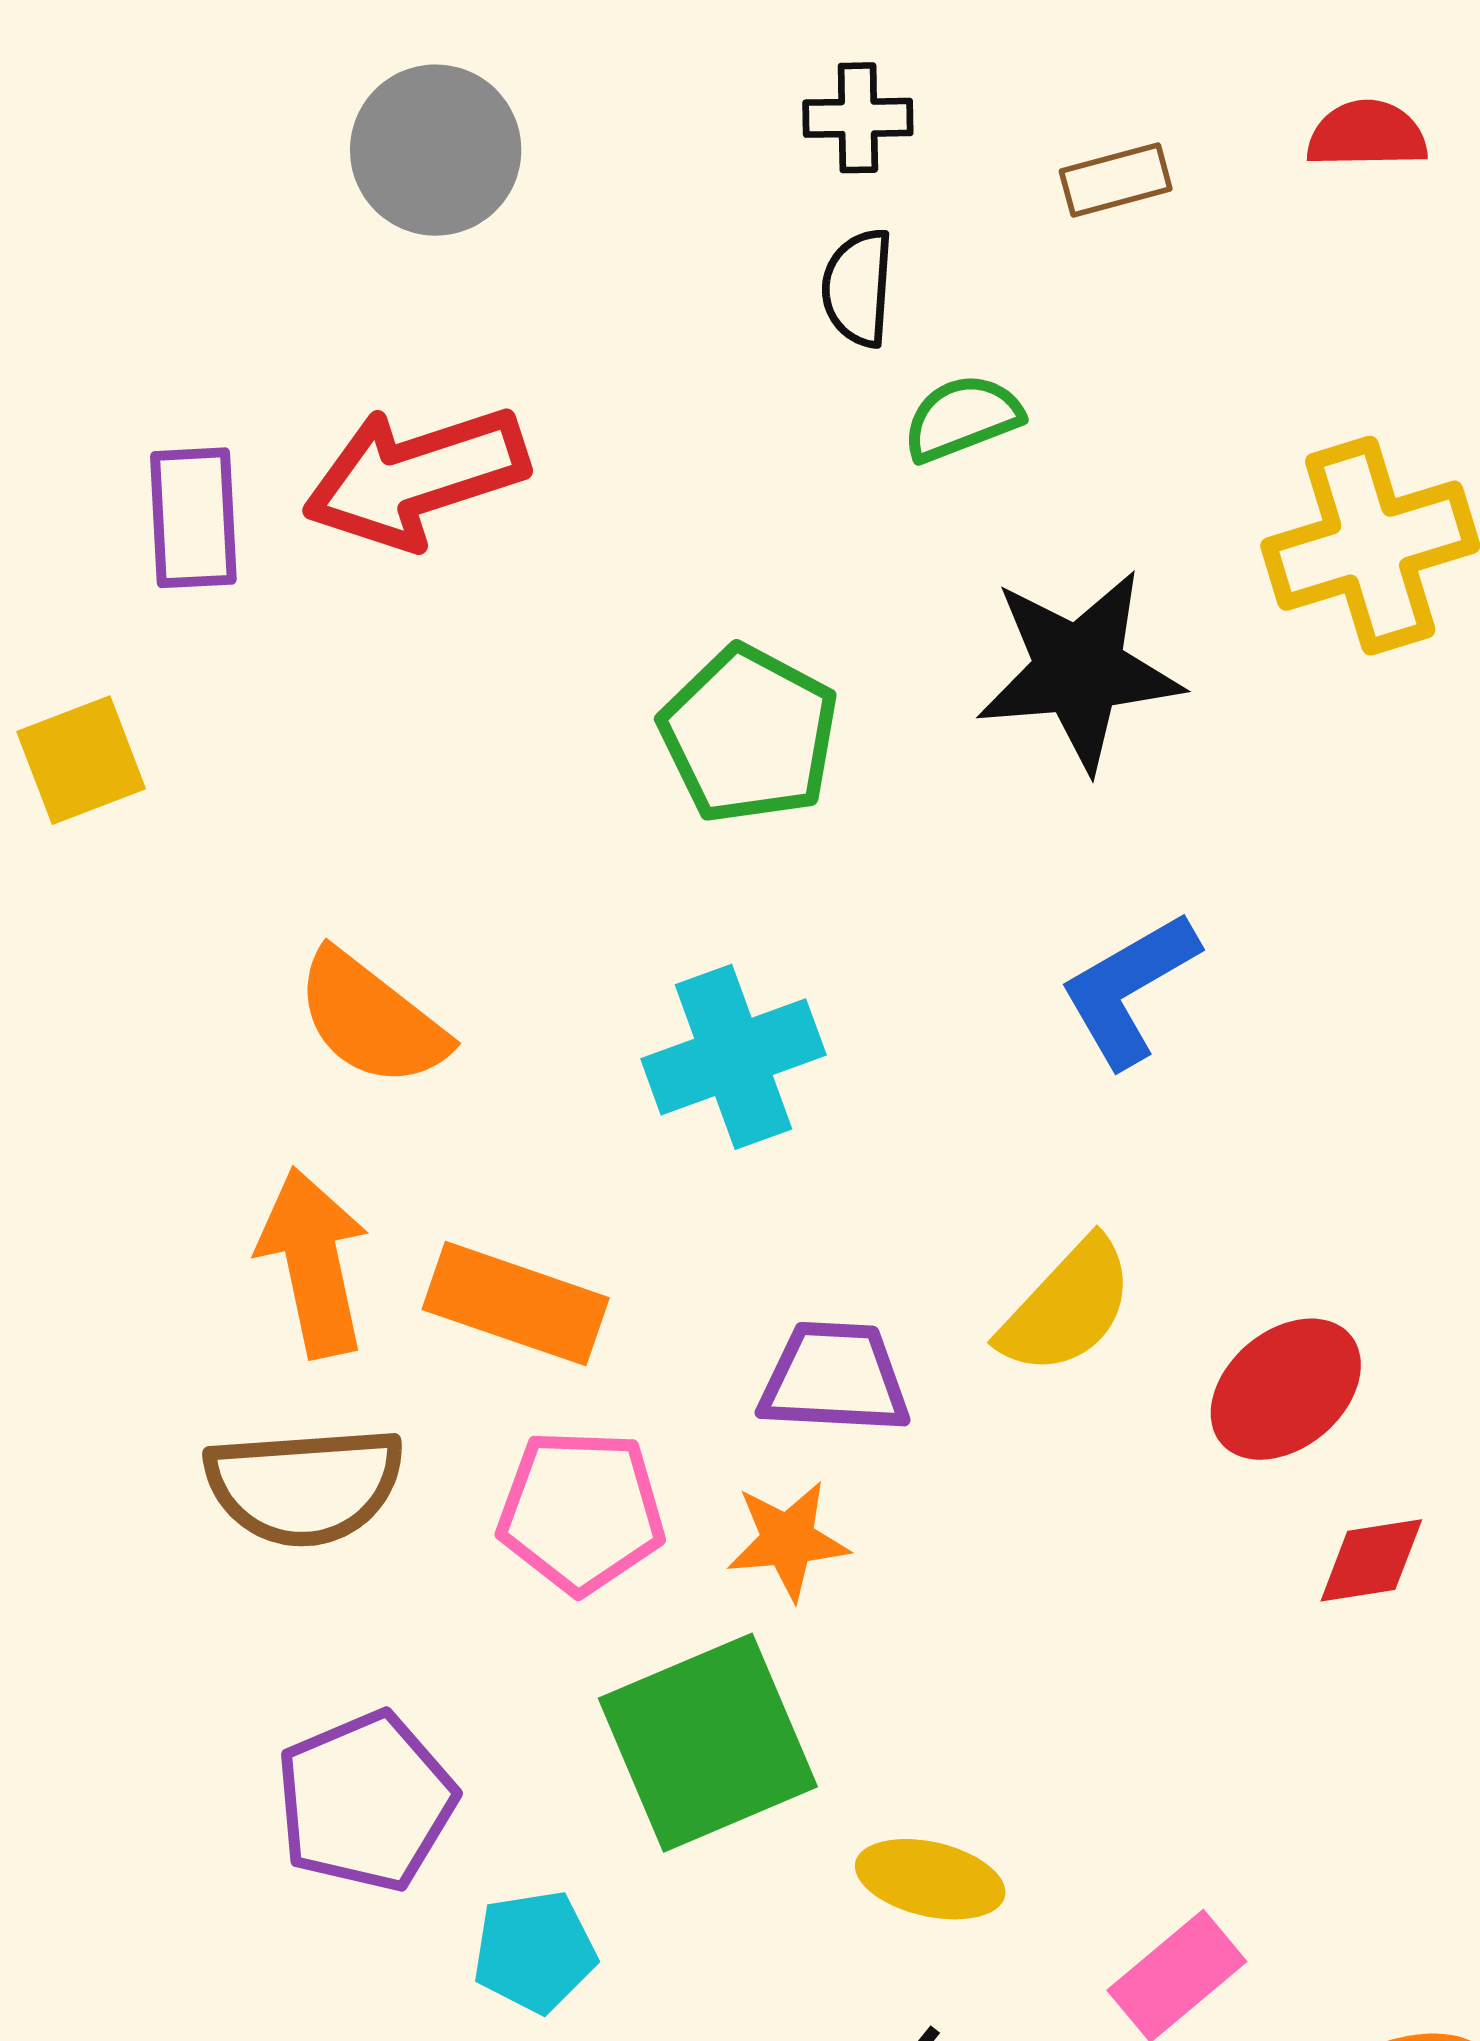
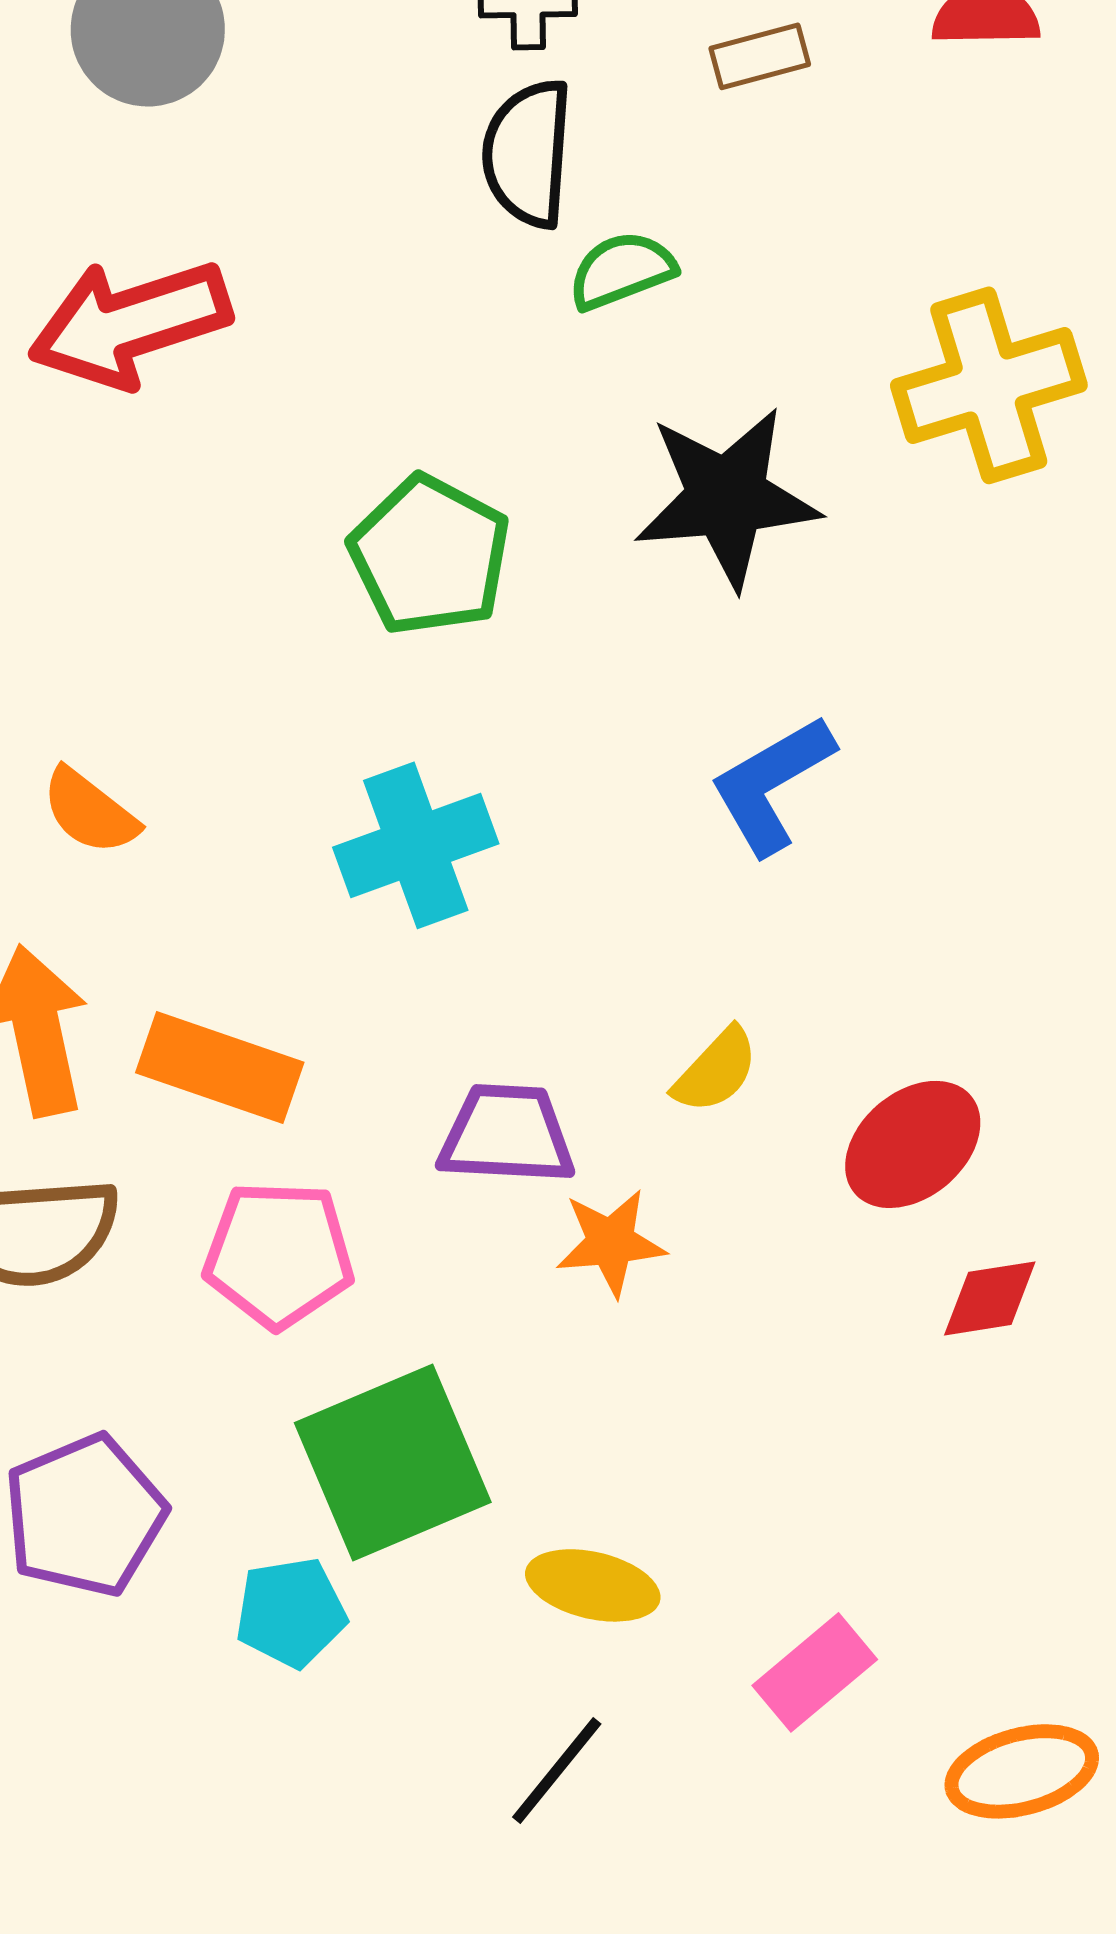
black semicircle: (858, 288) -> (528, 153), size x1.4
orange semicircle: (371, 1019) -> (90, 811), size x0.7
yellow semicircle: (1067, 1307) -> (716, 1070), size x0.7
orange star: (788, 1540) -> (611, 1242), moved
cyan pentagon: (535, 1951) -> (291, 1612), moved

